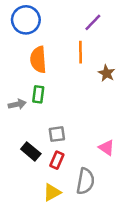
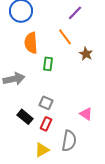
orange line: (80, 52) -> (65, 37), turned -36
green rectangle: (38, 94) -> (48, 64), moved
gray arrow: (17, 104) -> (14, 79), size x1.5
gray square: (57, 134) -> (46, 103), turned 32

